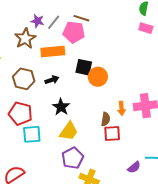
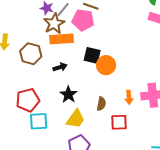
brown star: (25, 38) -> (54, 24), moved
brown hexagon: (24, 79) -> (31, 54), moved
red pentagon: (20, 113) -> (28, 100), turned -30
brown semicircle: (106, 119) -> (101, 104), moved

